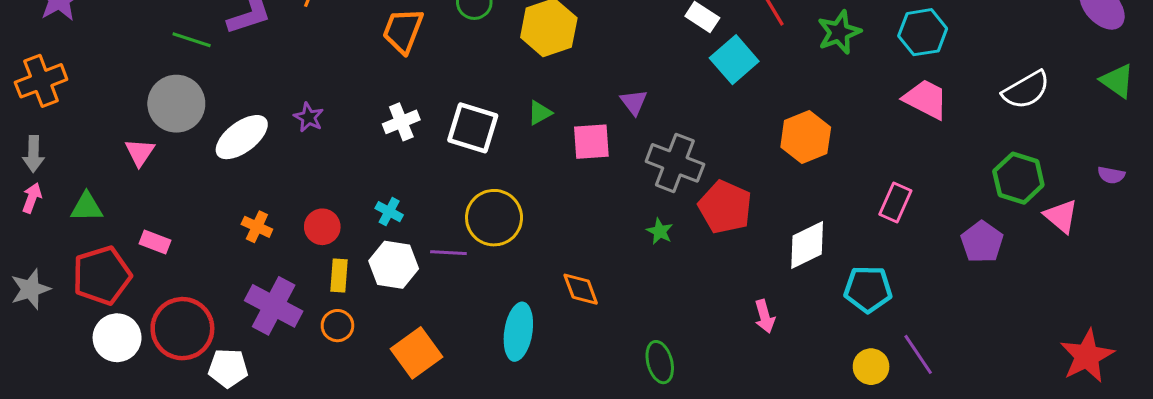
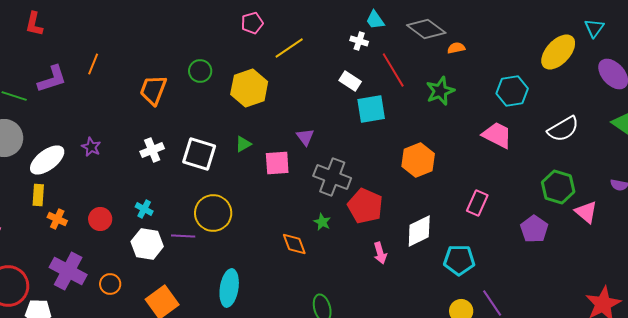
cyan hexagon: (923, 32) -> (512, 91), moved
cyan square: (734, 60) -> (371, 109), turned 32
yellow rectangle: (339, 275) -> (38, 195), moved
orange diamond: (581, 289) -> (294, 244), moved
pink arrow: (765, 316) -> (380, 253), moved

